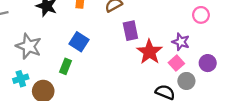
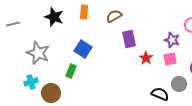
purple star: (181, 42) -> (172, 40), moved
red star: (149, 52) -> (146, 58), size x0.6
pink square: (176, 63) -> (170, 59), moved, turned 32

